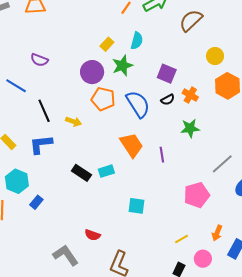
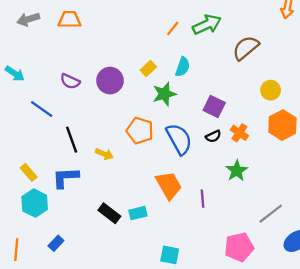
purple circle: (92, 72) -> (110, 81), moved
green star: (190, 128) -> (237, 171), turned -30
cyan hexagon: (17, 181) -> (35, 203), moved

